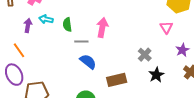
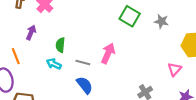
cyan arrow: (46, 19) -> (54, 64), moved
green semicircle: (67, 25) -> (60, 45), moved

